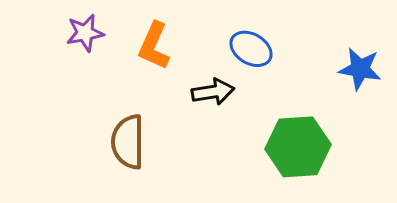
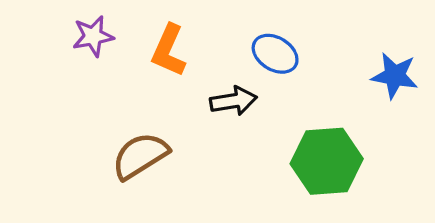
brown semicircle: (128, 142) -> (140, 156), turned 58

